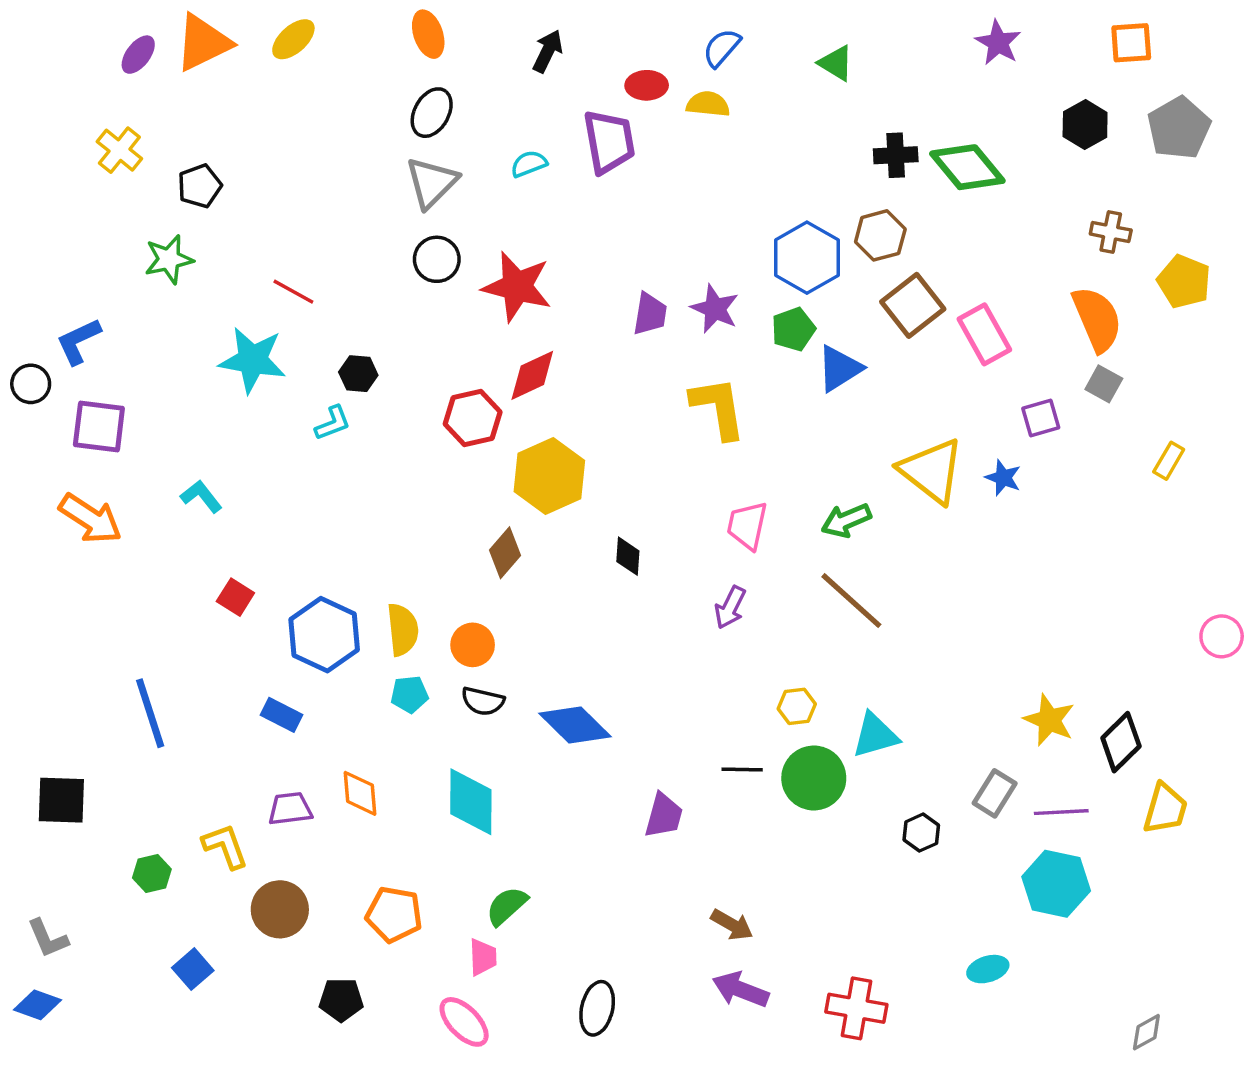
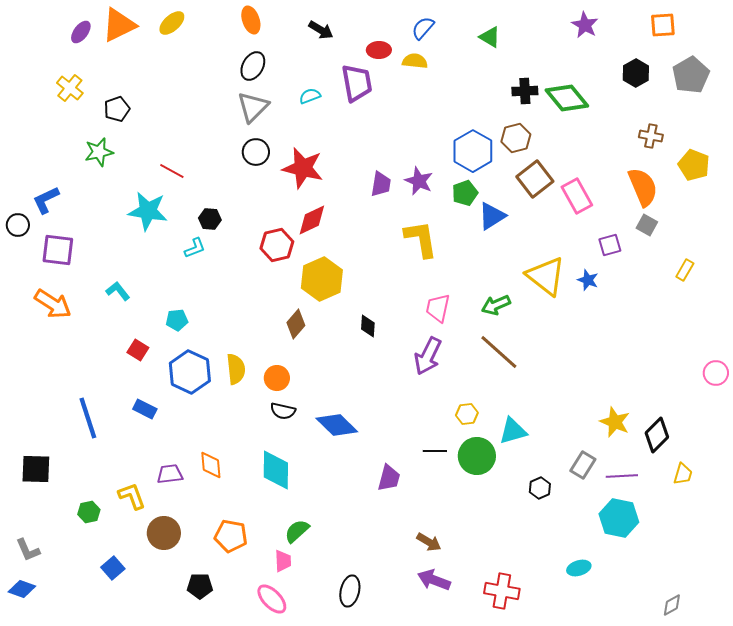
black arrow: (548, 51) -> (321, 30), turned 95
purple arrow: (730, 607) -> (428, 356), size x1.5
cyan pentagon: (409, 694) -> (177, 320), moved
blue rectangle: (281, 715) -> (145, 409), moved
yellow trapezoid: (1165, 809) -> (683, 474), size x0.7

